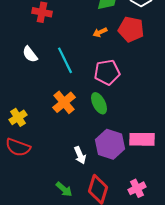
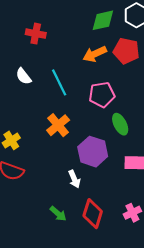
orange arrow: (100, 32) -> (95, 54), size x1.6
green ellipse: (99, 103) -> (120, 124), moved
purple hexagon: (110, 144) -> (93, 152), moved

